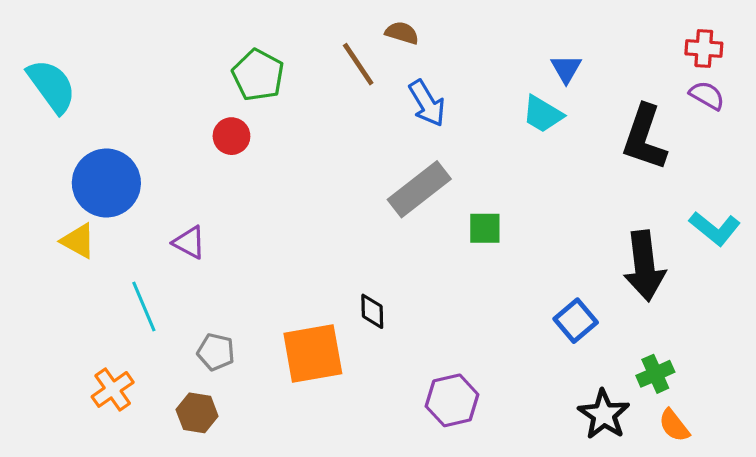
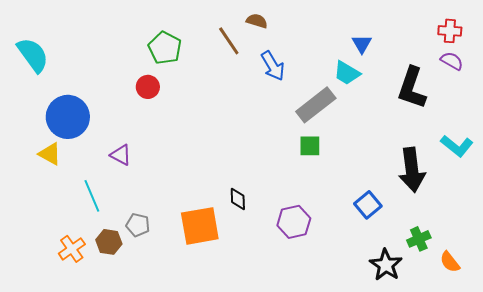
gray rectangle: (419, 189) -> (316, 105), moved
purple hexagon: (452, 400) -> (294, 222), moved
brown hexagon: (197, 413) -> (109, 242), moved
orange semicircle: (674, 425) -> (450, 262), moved

